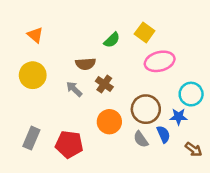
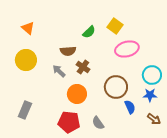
blue star: (179, 117) -> (150, 95), moved
orange circle: (109, 122) -> (77, 94), moved
gray semicircle: (141, 139) -> (98, 123), moved
red pentagon: (69, 144) -> (69, 122), moved

